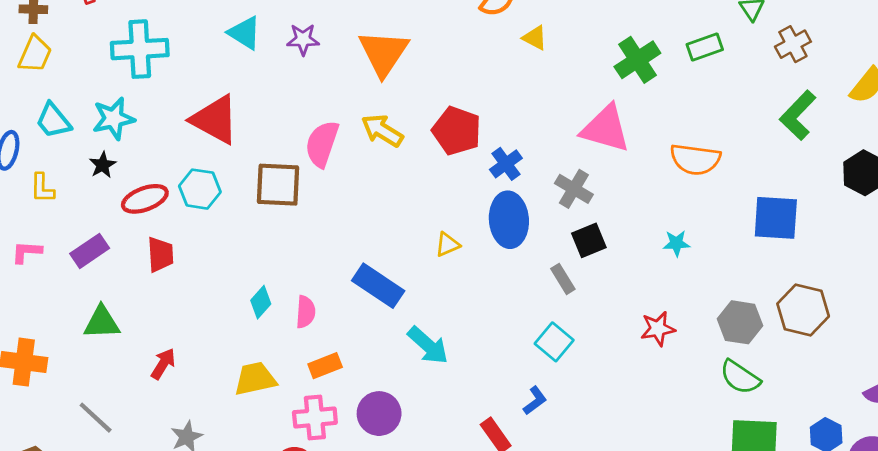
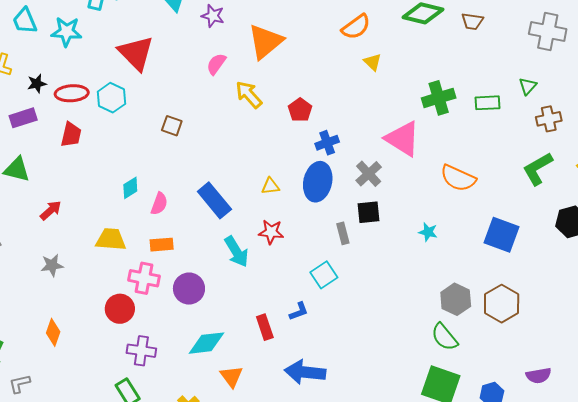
red pentagon: (457, 131) -> (300, 110), size x0.7
pink semicircle: (322, 144) -> (216, 64), moved, size x0.7
black star: (103, 165) -> (37, 84), moved
brown square: (278, 185) -> (172, 126), moved, size x0.6
red star: (658, 329) -> (271, 232), moved

